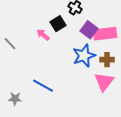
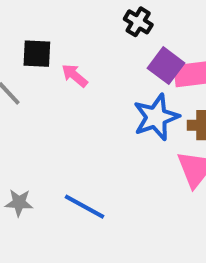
black square: (58, 24) -> (37, 54), moved, turned 35
blue line: (43, 86) -> (85, 207), moved

